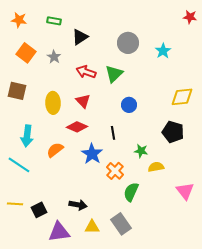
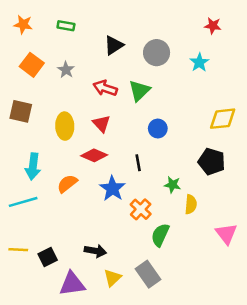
red star: (190, 17) -> (213, 26), moved
black triangle: (80, 37) -> (114, 45), moved
cyan line: (19, 165) -> (23, 202), turned -50
yellow semicircle: (156, 167) -> (191, 204), turned 105
yellow triangle: (92, 227) -> (112, 278), turned -42

